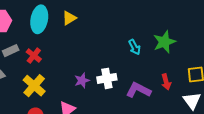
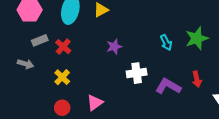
purple star: (82, 81) -> (114, 47), moved
yellow cross: (34, 86) -> (62, 77), size x0.7

